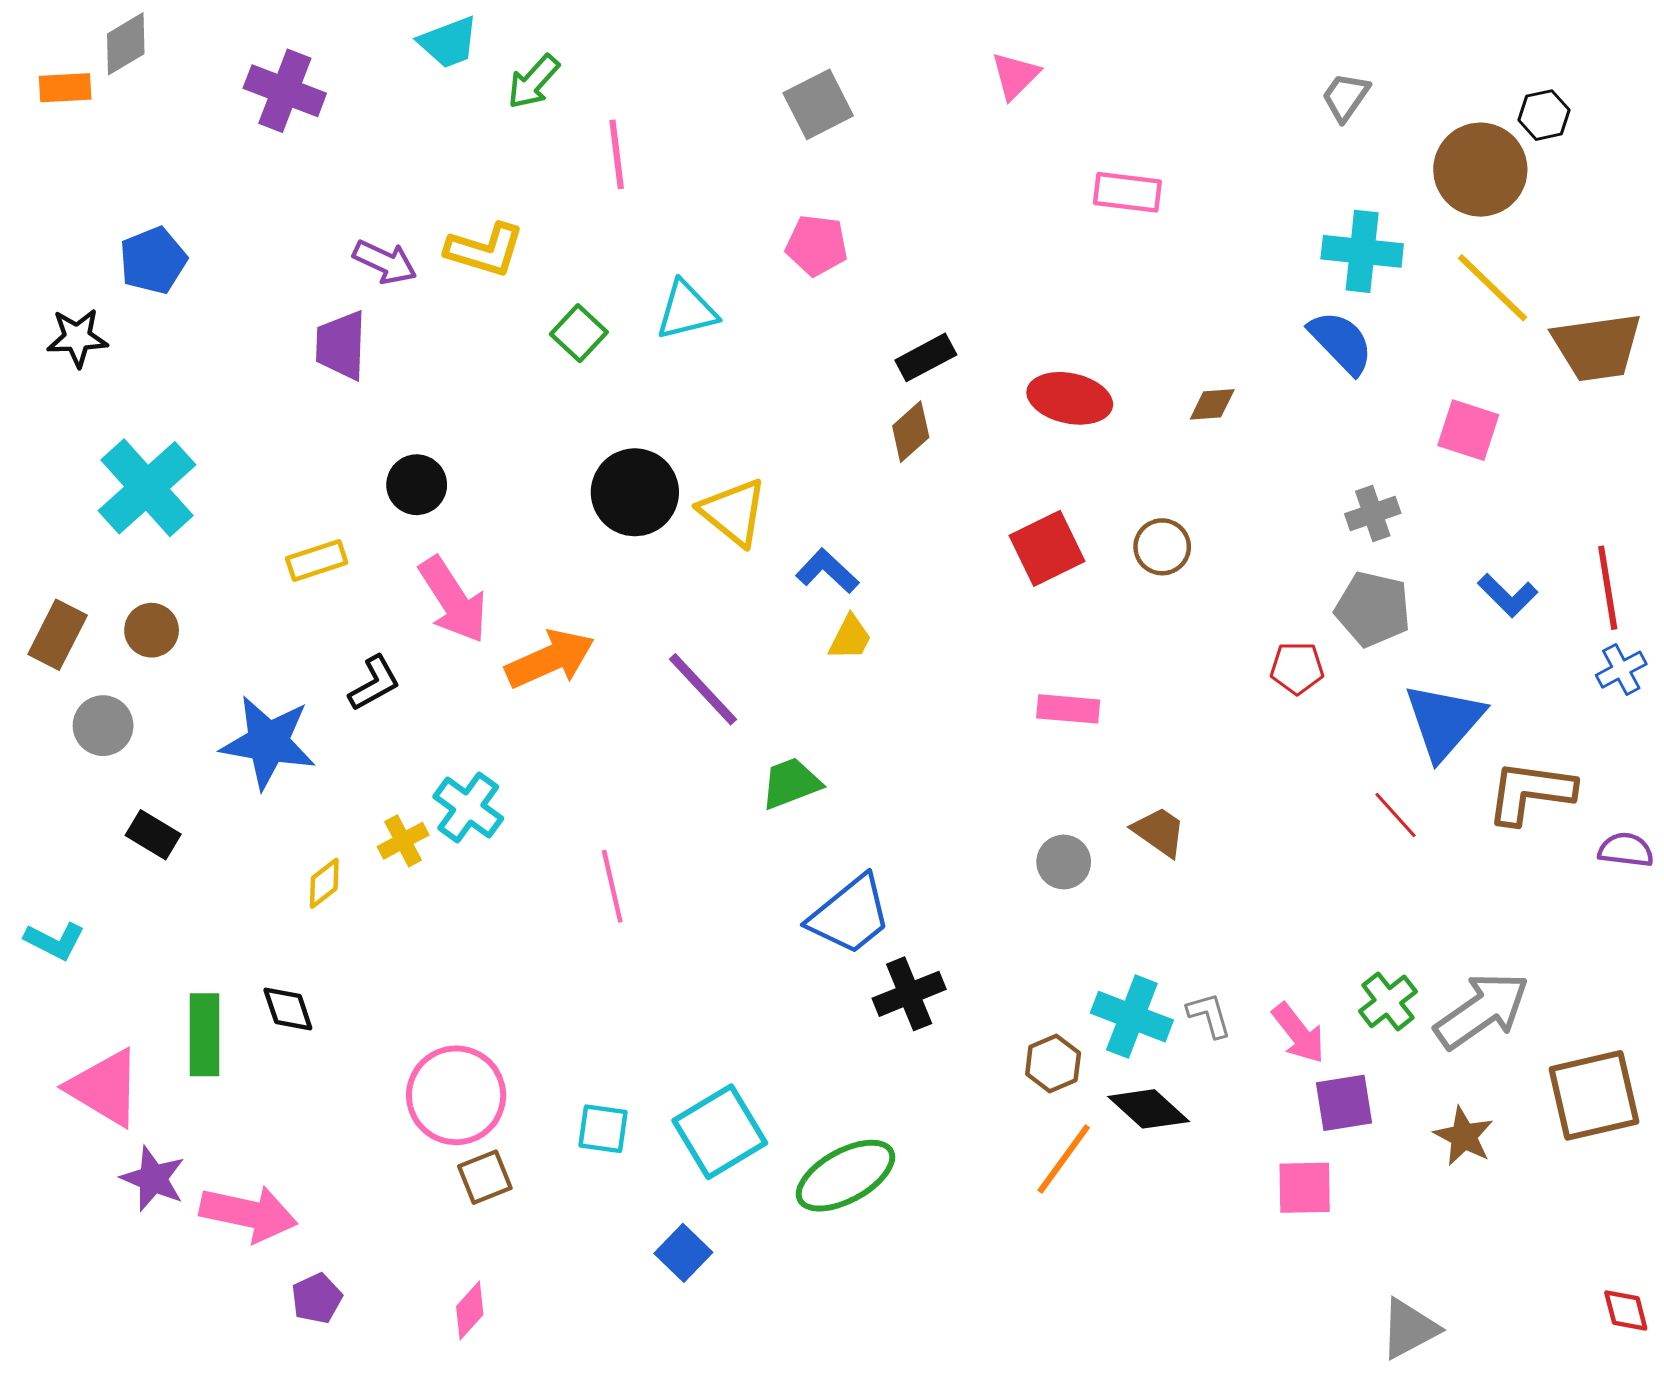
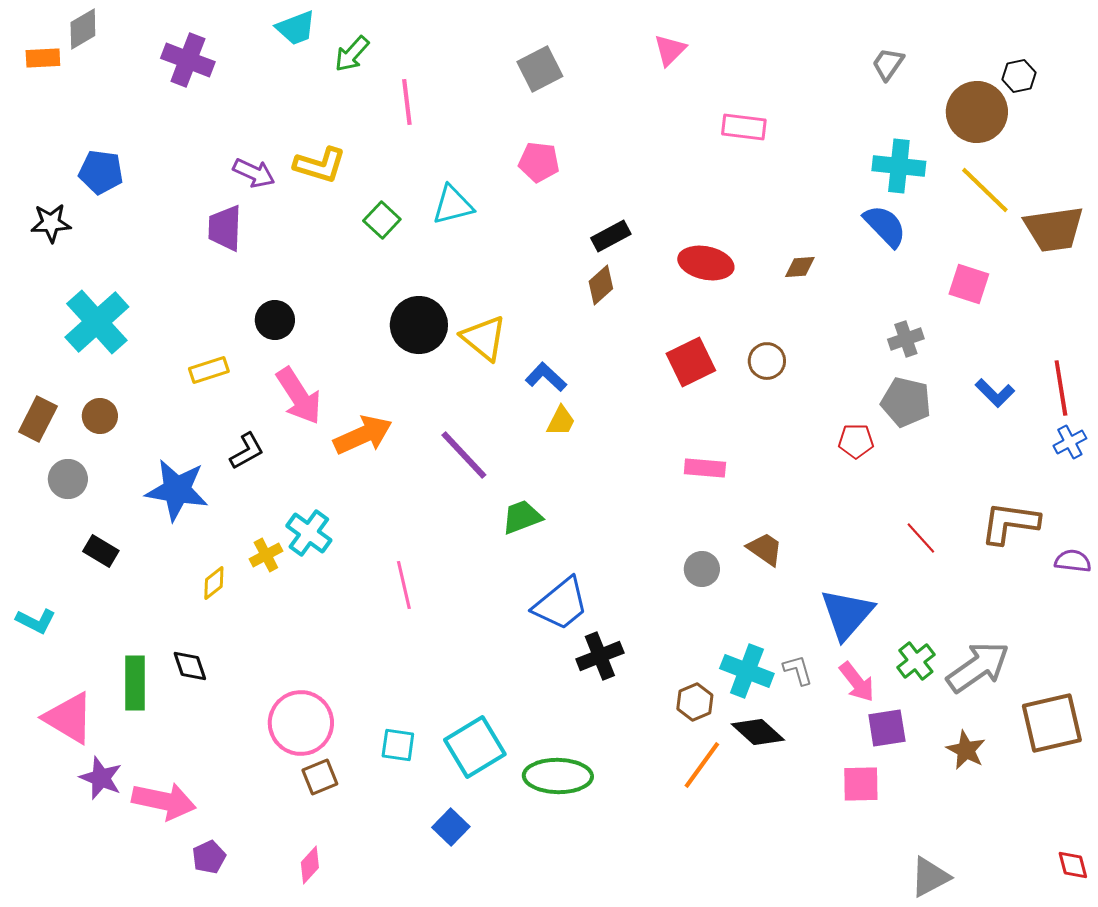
blue pentagon: (153, 260) -> (101, 172), turned 30
blue triangle: (1444, 721) -> (847, 614), moved
green ellipse: (845, 1176) -> (558, 776), turned 30

